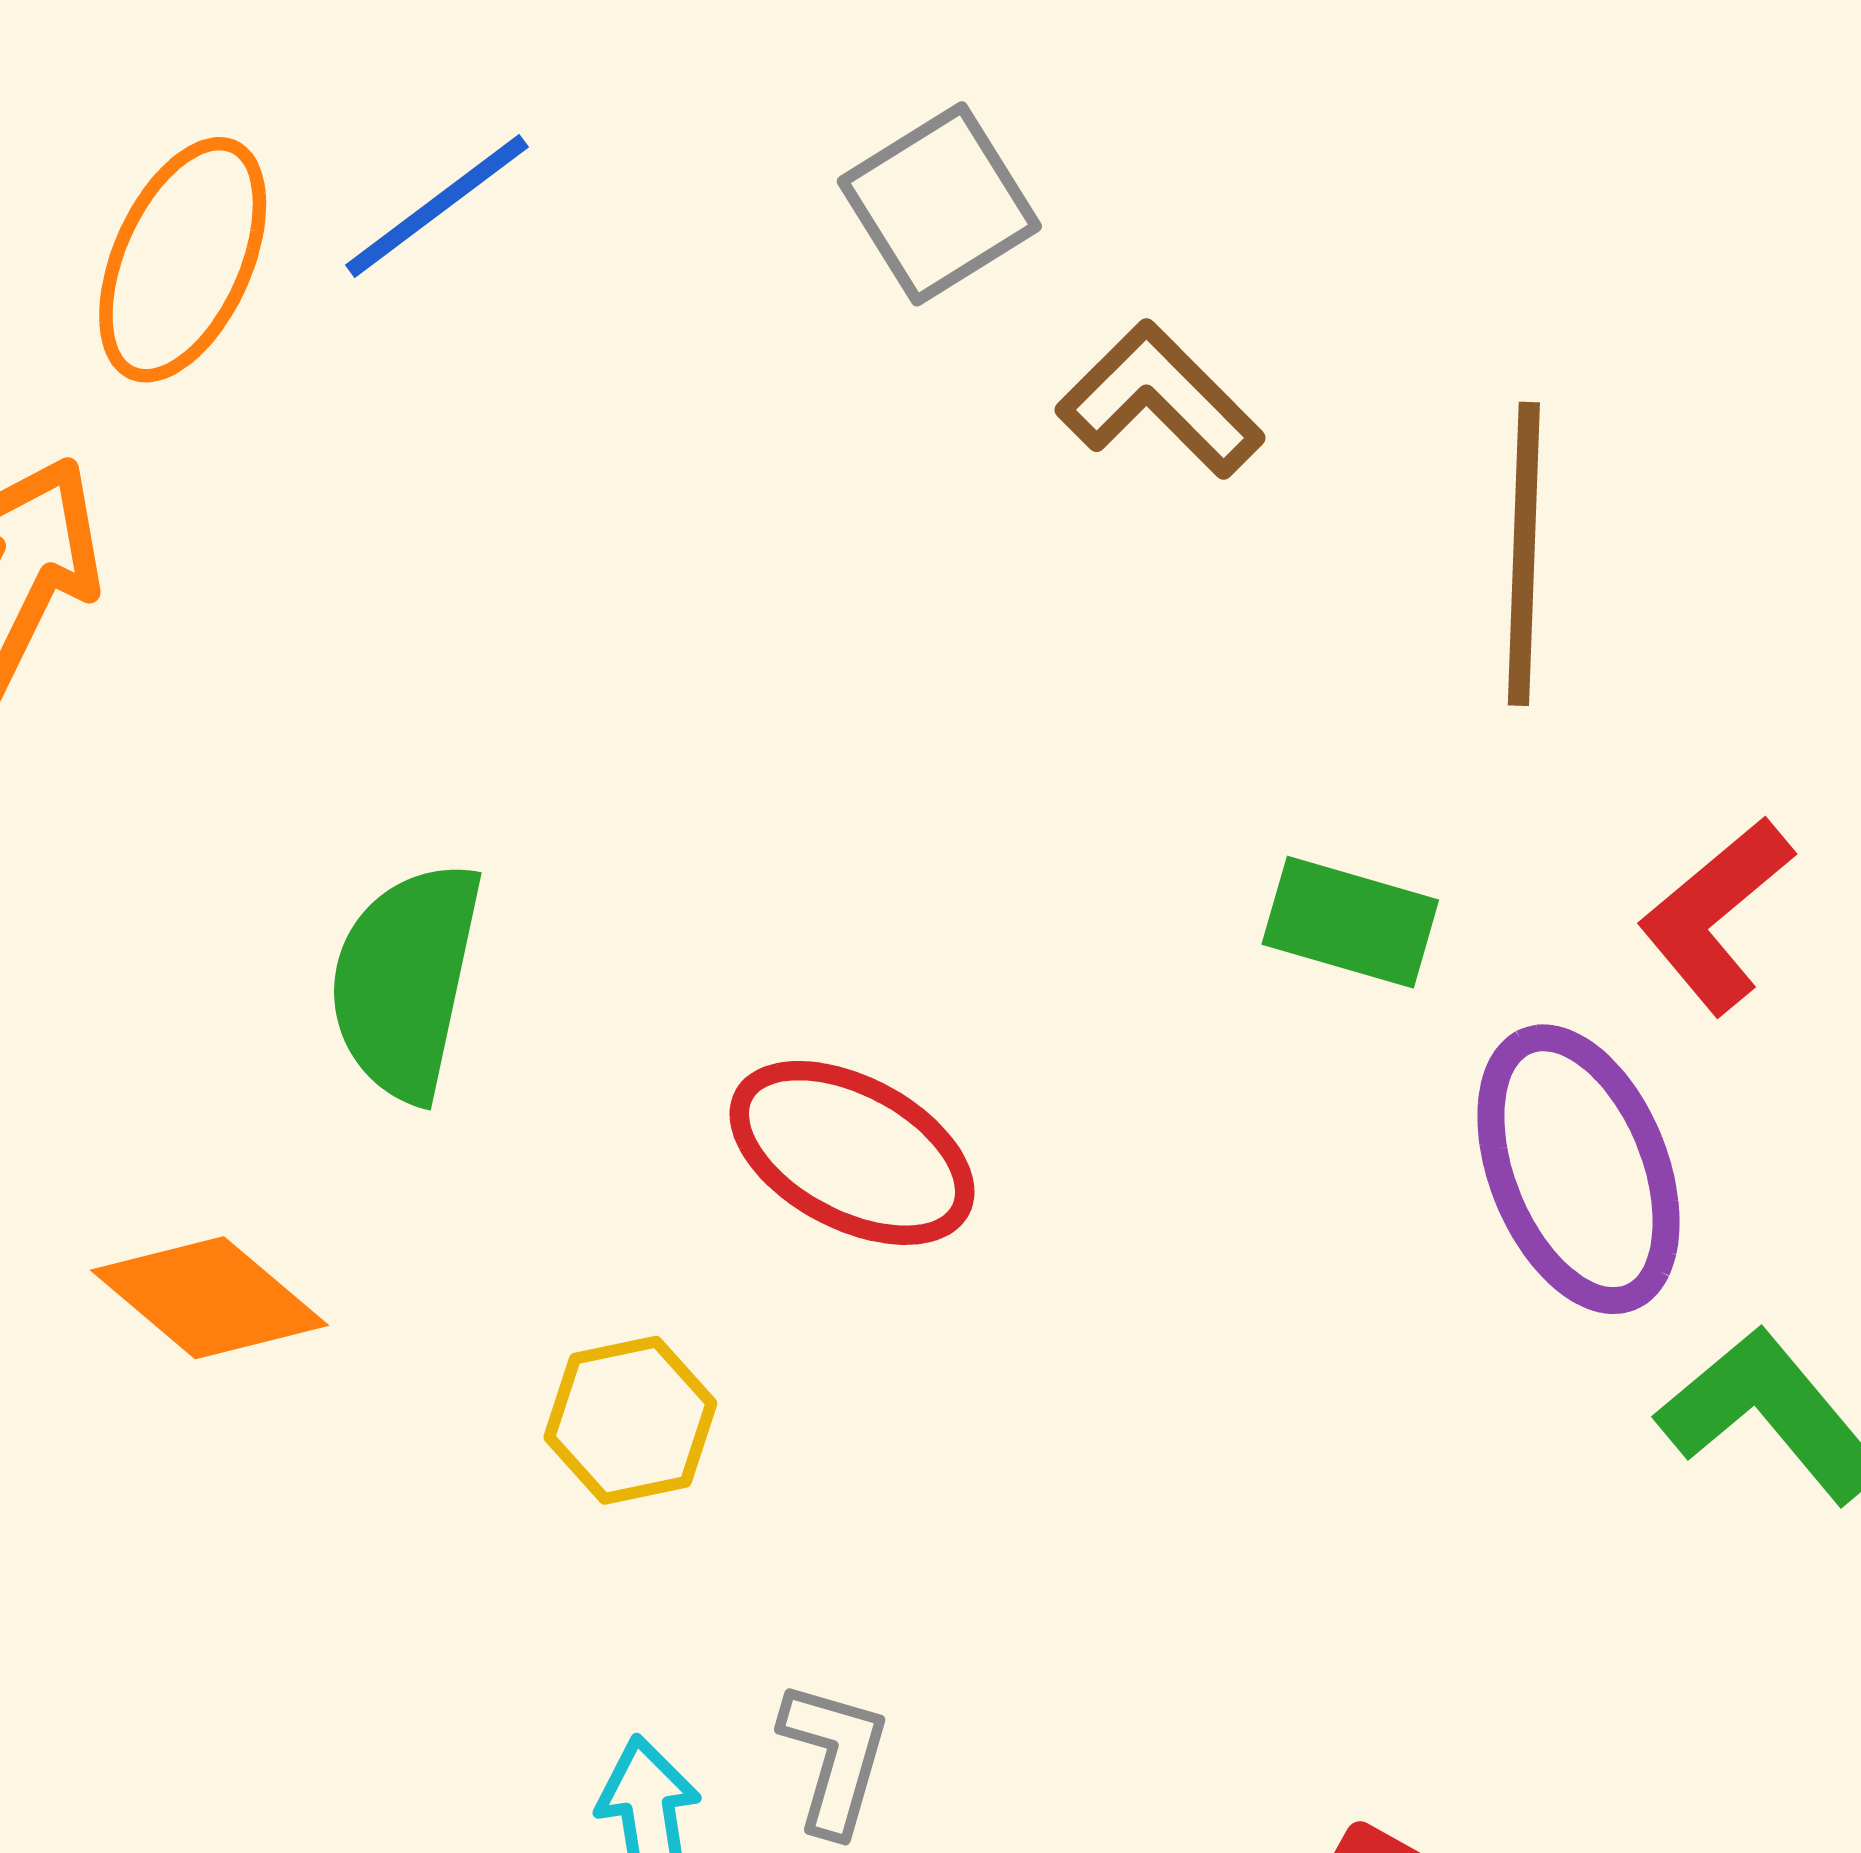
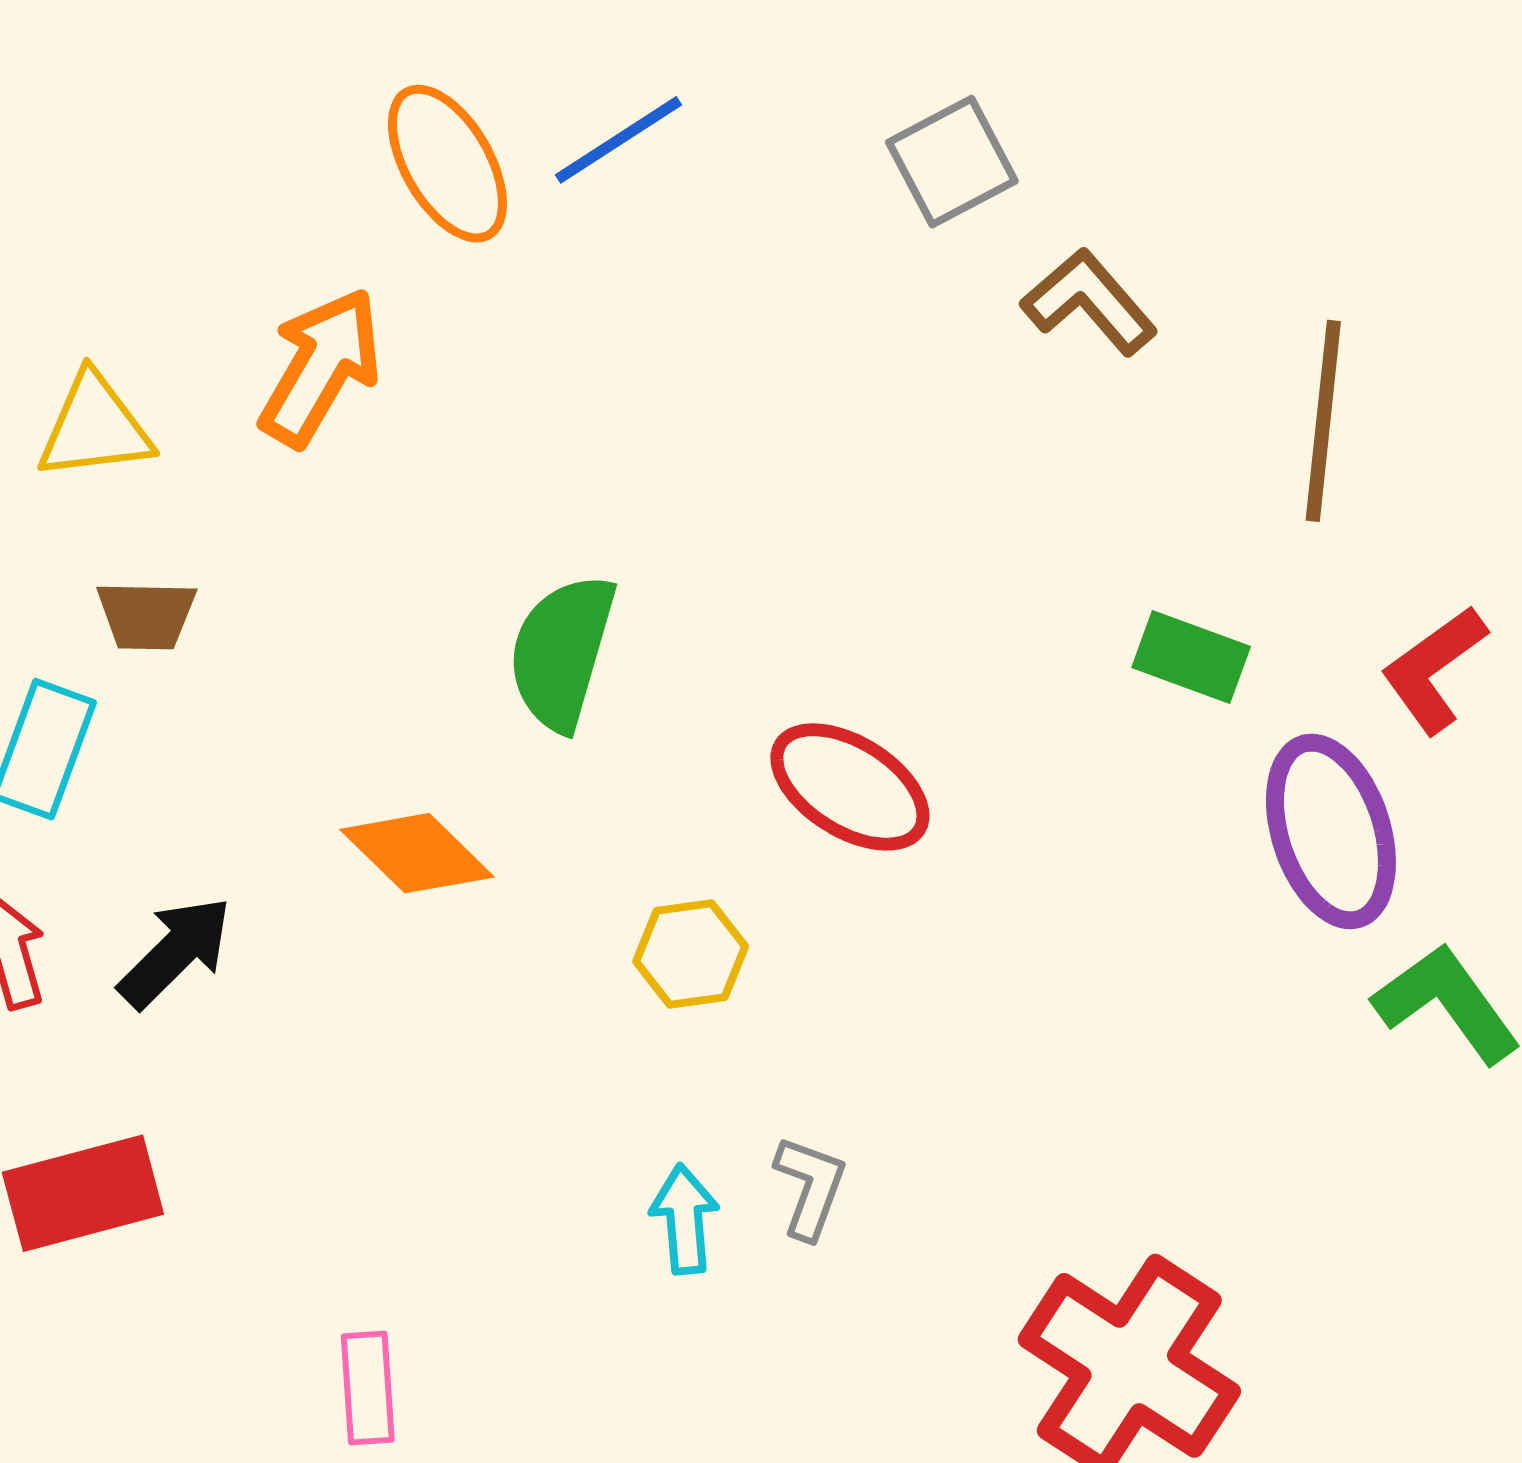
orange ellipse: (183, 260) -> (447, 164), turned -58

